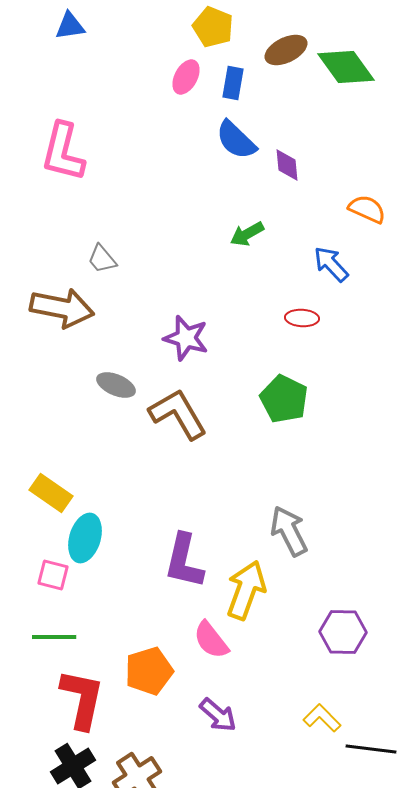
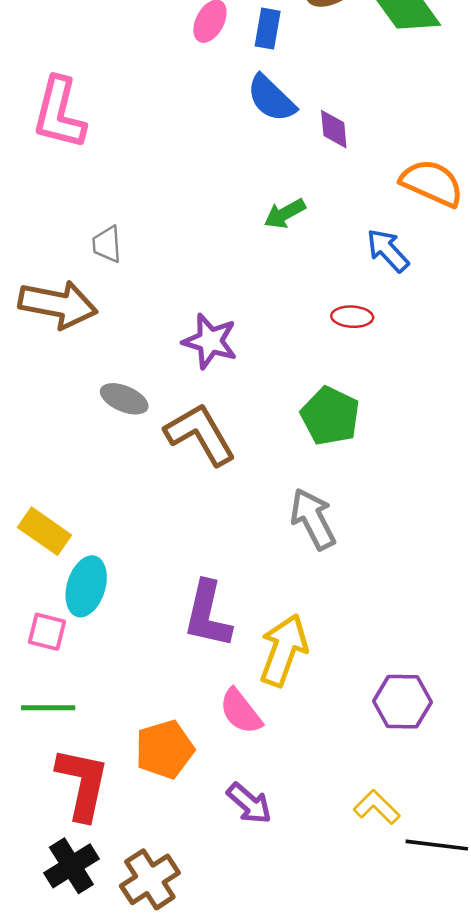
orange semicircle: (367, 209) -> (432, 183), size x1.4
gray trapezoid: (102, 259) -> (107, 244), turned 36
gray arrow: (289, 531) -> (313, 519), moved

